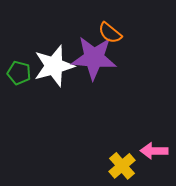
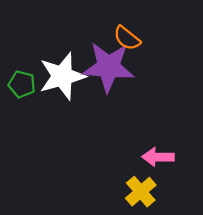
pink arrow: (154, 151) -> (158, 157), moved

